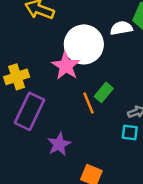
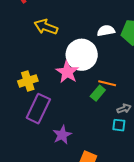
white semicircle: (121, 28) -> (106, 31), moved
orange line: (89, 103) -> (107, 83), moved, turned -54

